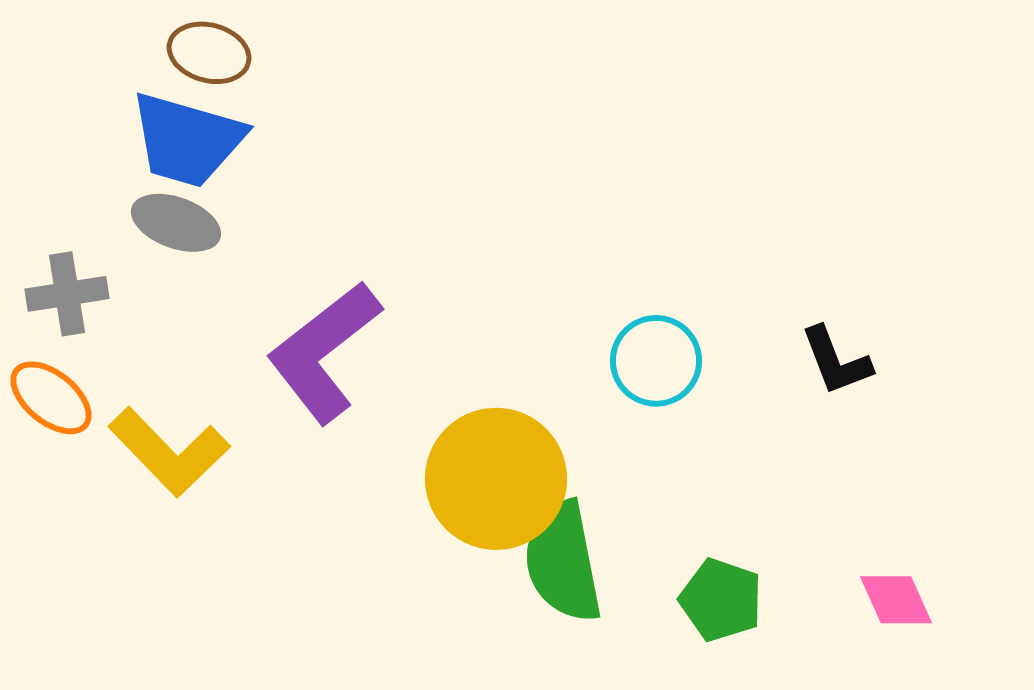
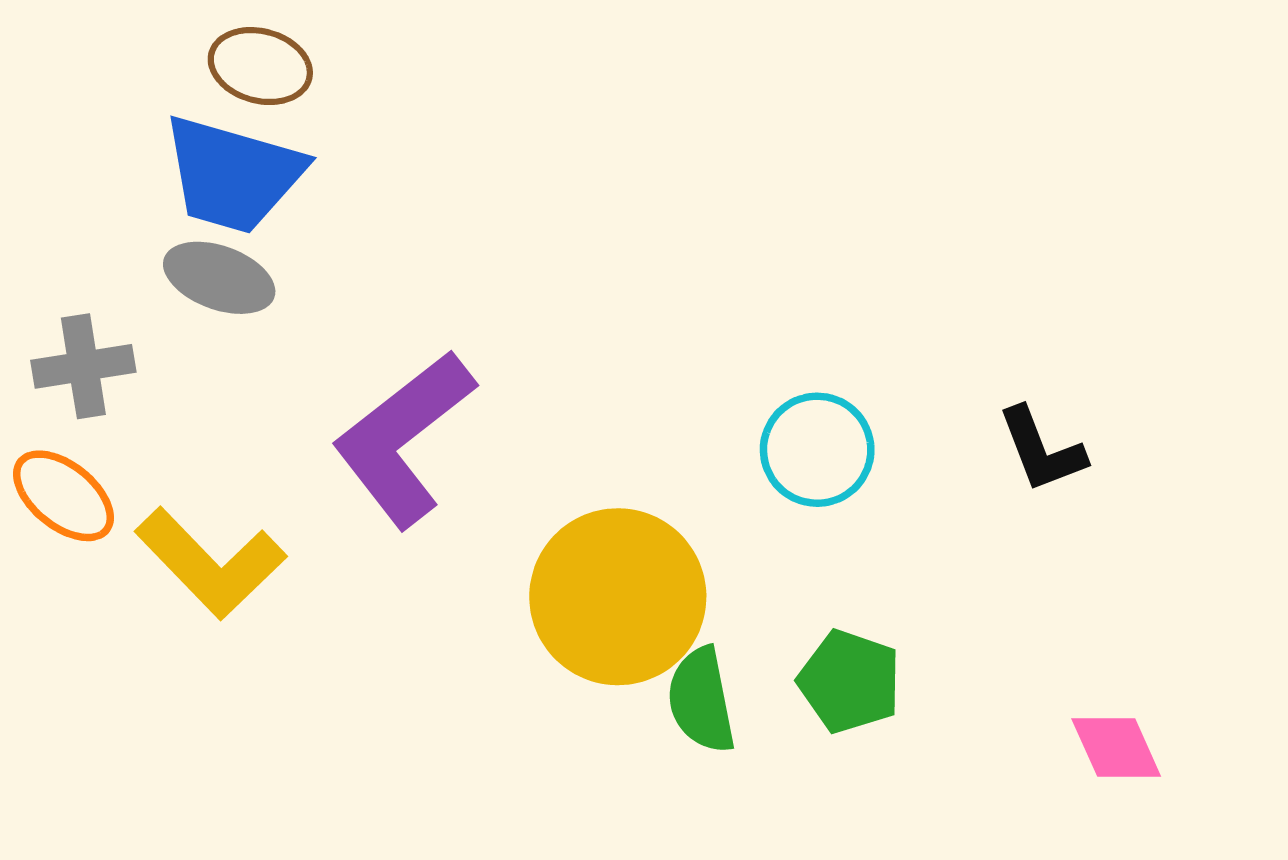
green semicircle: (563, 562) -> (701, 700), size x0.7
green pentagon: (721, 600) -> (850, 681), moved

